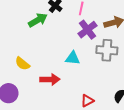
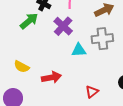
purple cross: (88, 30) -> (63, 26), moved
cyan triangle: (73, 58) -> (79, 50), moved

